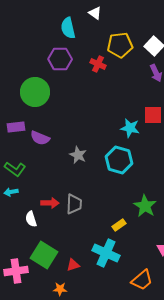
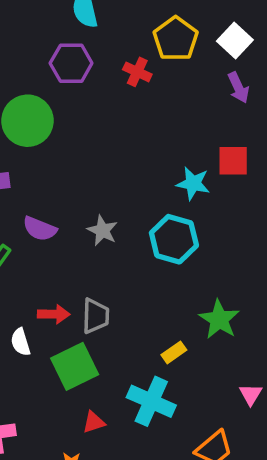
yellow pentagon: (120, 45) -> (176, 39), turned -30
purple semicircle: (40, 138) -> (40, 229), moved
green square: (44, 255) -> (75, 366), moved, turned 32

